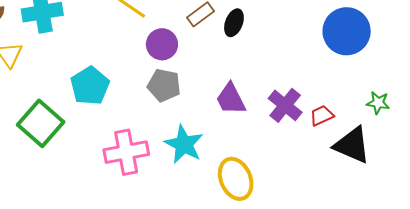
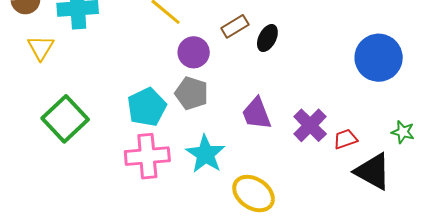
cyan pentagon: (90, 86) -> (147, 107), moved
yellow ellipse: (236, 179) -> (254, 194), turned -39

